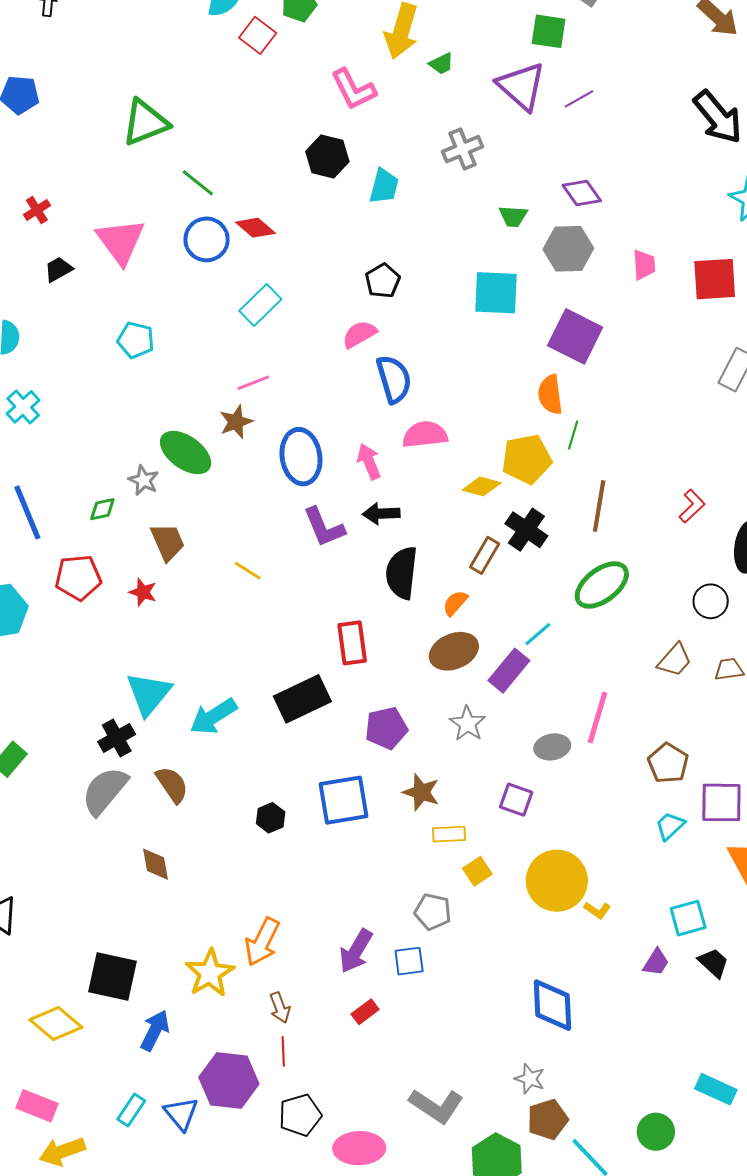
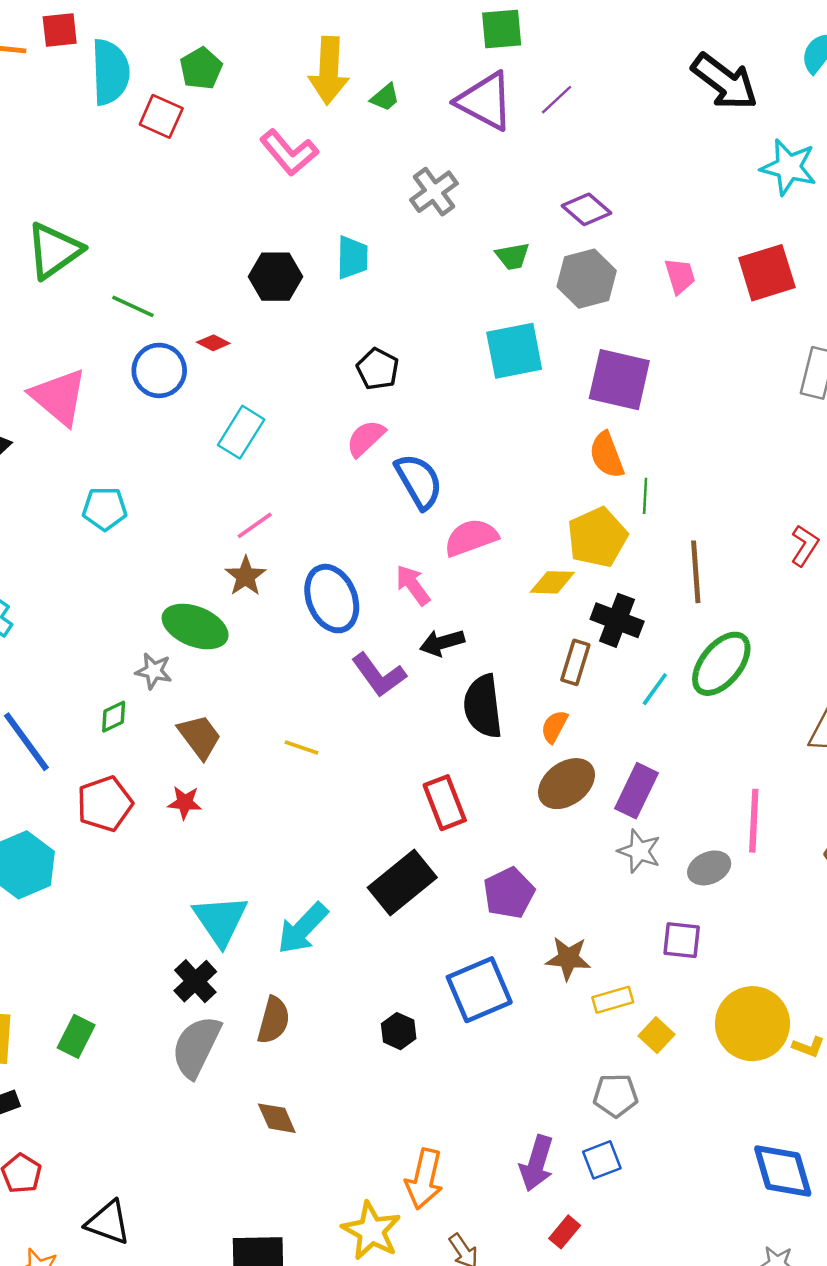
black hexagon: (327, 156) -> (275, 277), moved
red diamond: (255, 228) -> (213, 343), size x0.7
cyan line: (538, 634) -> (655, 689), moved
gray star: (468, 724) -> (639, 851), moved
brown semicircle: (172, 785) -> (274, 1020), turned 63

